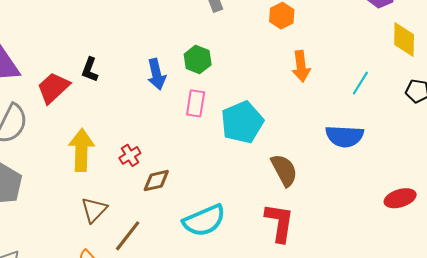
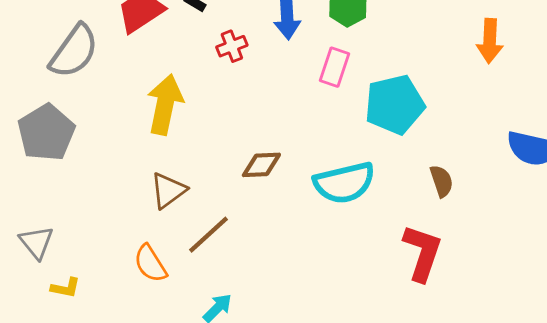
red cross: (130, 155) -> (232, 46), moved
brown semicircle: (284, 170) -> (442, 181), size x0.7
cyan semicircle: (204, 220) -> (344, 183), moved

